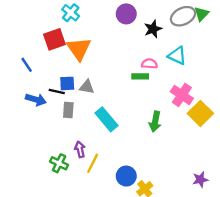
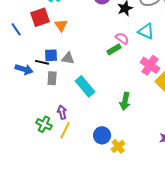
orange triangle: (79, 49) -> (61, 25), size x0.6
pink semicircle: (149, 64) -> (122, 38), turned 32
blue line: (27, 65) -> (16, 29), moved
green rectangle: (140, 76) -> (114, 49), turned -32
green arrow: (155, 122) -> (125, 101), moved
yellow line: (93, 163) -> (65, 130), moved

